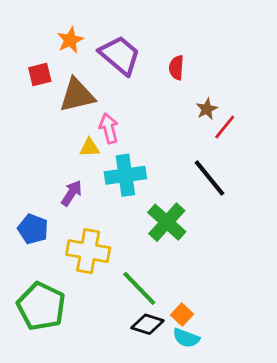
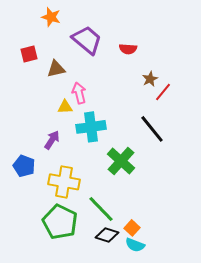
orange star: (70, 40) -> (51, 17), moved, turned -30
red semicircle: (176, 68) -> (128, 49), turned -90
brown triangle: (77, 95) -> (56, 69), size x0.7
green pentagon: (41, 306) -> (60, 222), moved

